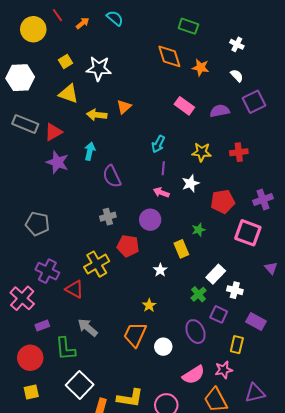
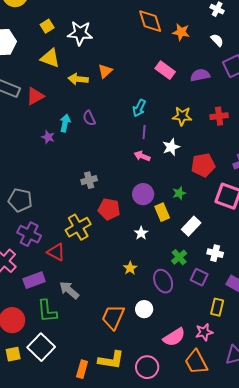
cyan arrow: (90, 151) -> (65, 123), moved
purple star: (57, 162) -> (48, 137), moved, size x0.6
purple semicircle: (112, 176) -> (89, 118), moved, size x0.7
purple circle: (150, 220) -> (143, 194), moved
gray pentagon: (37, 224) -> (20, 200), moved
white rectangle: (216, 274) -> (191, 226), moved
purple rectangle: (42, 325) -> (34, 280), moved, size x1.5
purple ellipse: (195, 332) -> (163, 281), moved
orange trapezoid: (135, 335) -> (113, 317), moved
white square: (80, 385) -> (41, 347), moved

